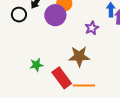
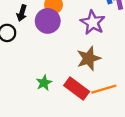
purple star: (92, 28) -> (93, 22), size x1.5

